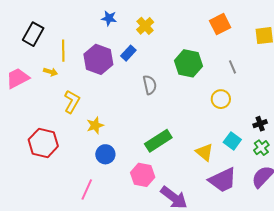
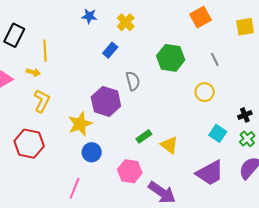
purple hexagon: (98, 59) -> (106, 101), moved
yellow L-shape: (72, 102) -> (42, 101), moved
yellow star: (95, 125) -> (80, 124), size x1.4
green rectangle: (158, 141) -> (144, 136), size x0.6
yellow triangle: (204, 152) -> (169, 145), moved

